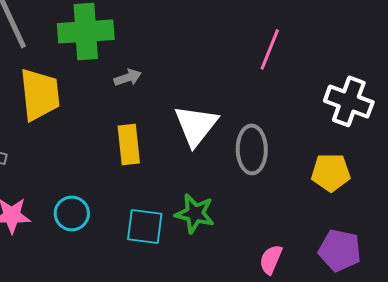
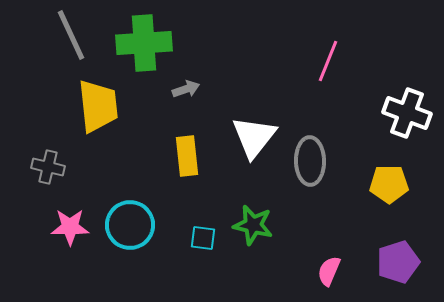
cyan circle: (72, 213) -> (130, 225), size x1.4
cyan square: (145, 226) -> (203, 238), size x0.7
purple pentagon: (340, 250) -> (398, 262), turned -30

